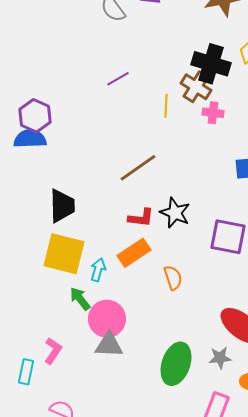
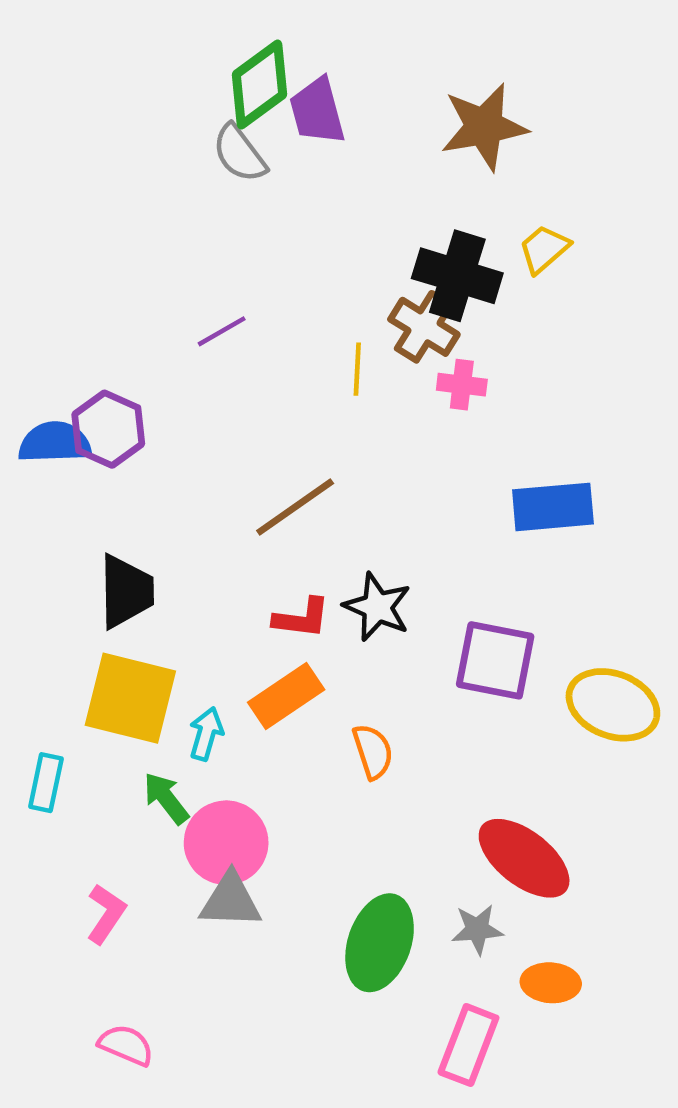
purple line: (118, 79) -> (222, 331), moved
purple hexagon: (35, 116) -> (108, 429), moved
cyan rectangle: (26, 372) -> (46, 783), moved

